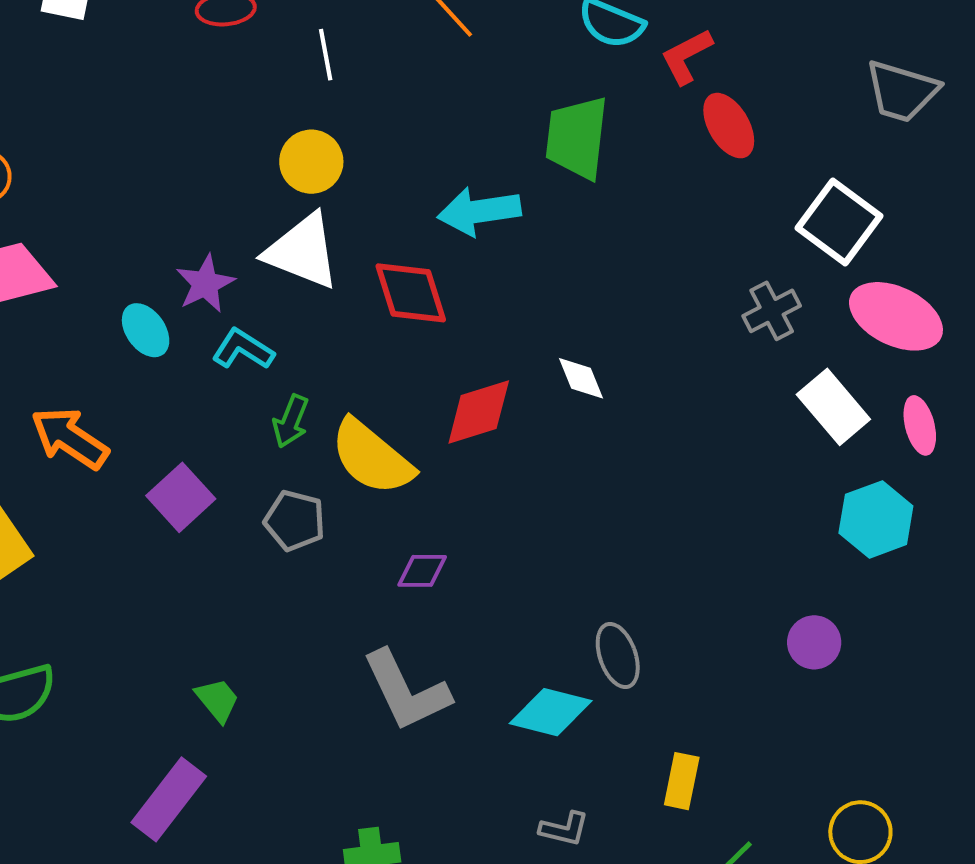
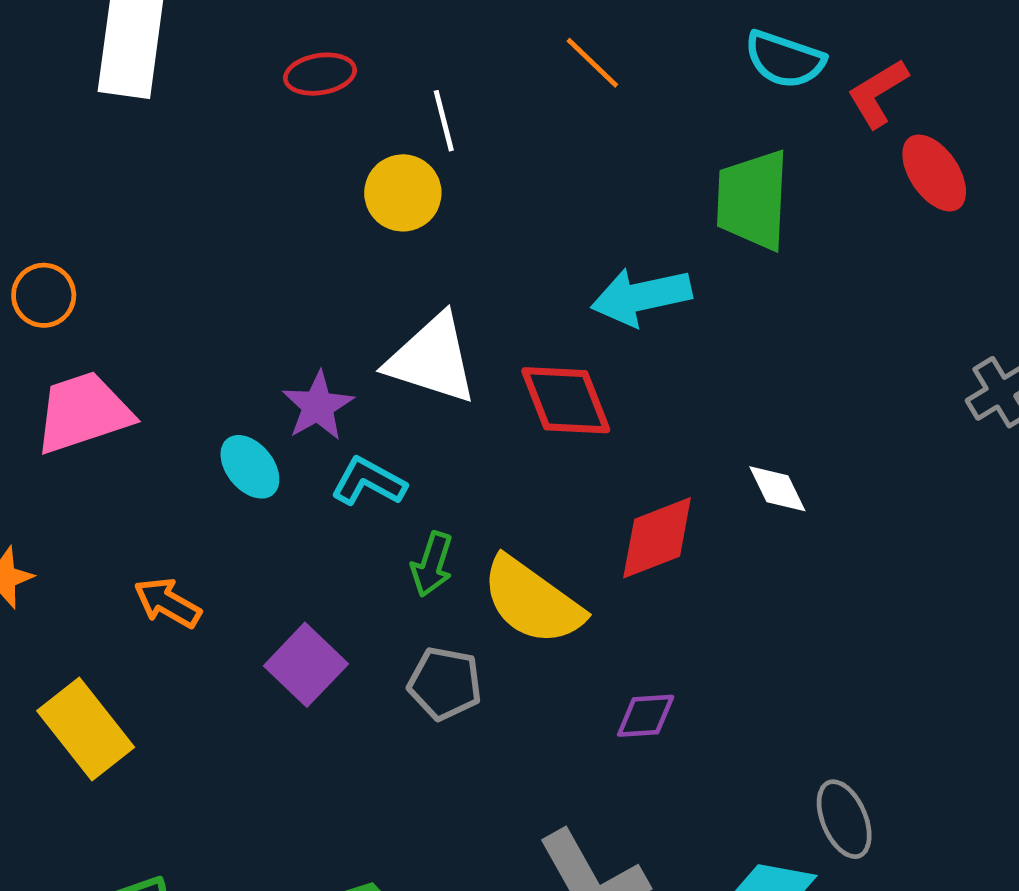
yellow circle: (311, 162) -> (403, 193), moved
orange arrow: (70, 438) -> (167, 603), size x0.7
purple diamond: (422, 571) -> (646, 716), moved

